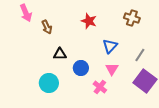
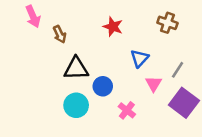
black triangle: (60, 54) -> (76, 68), size x1.5
pink triangle: (112, 69) -> (153, 84), moved
cyan circle: (49, 83) -> (76, 105), moved

